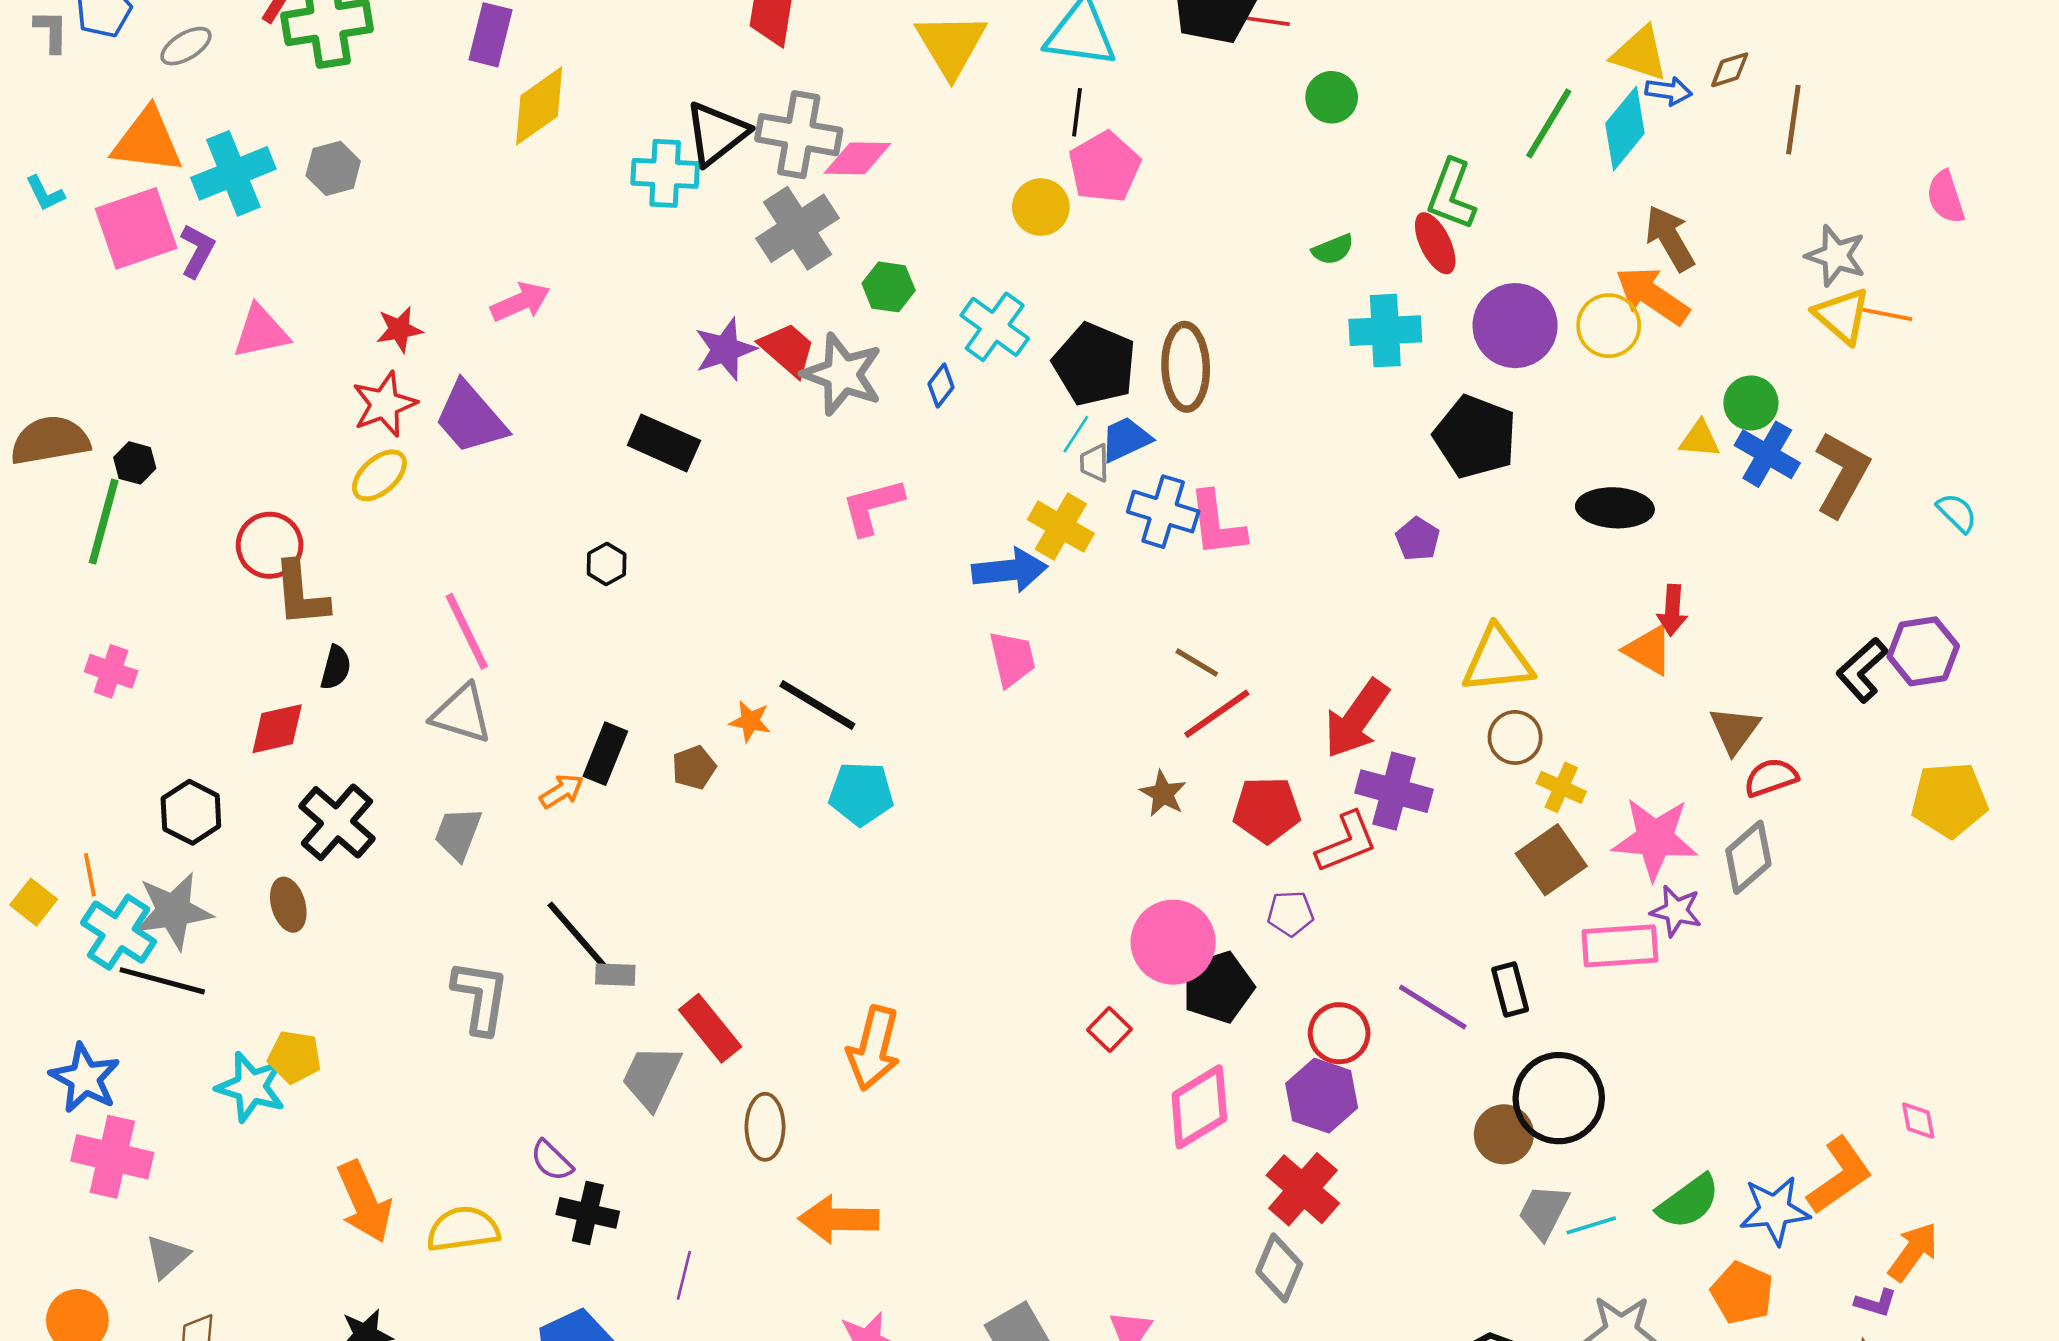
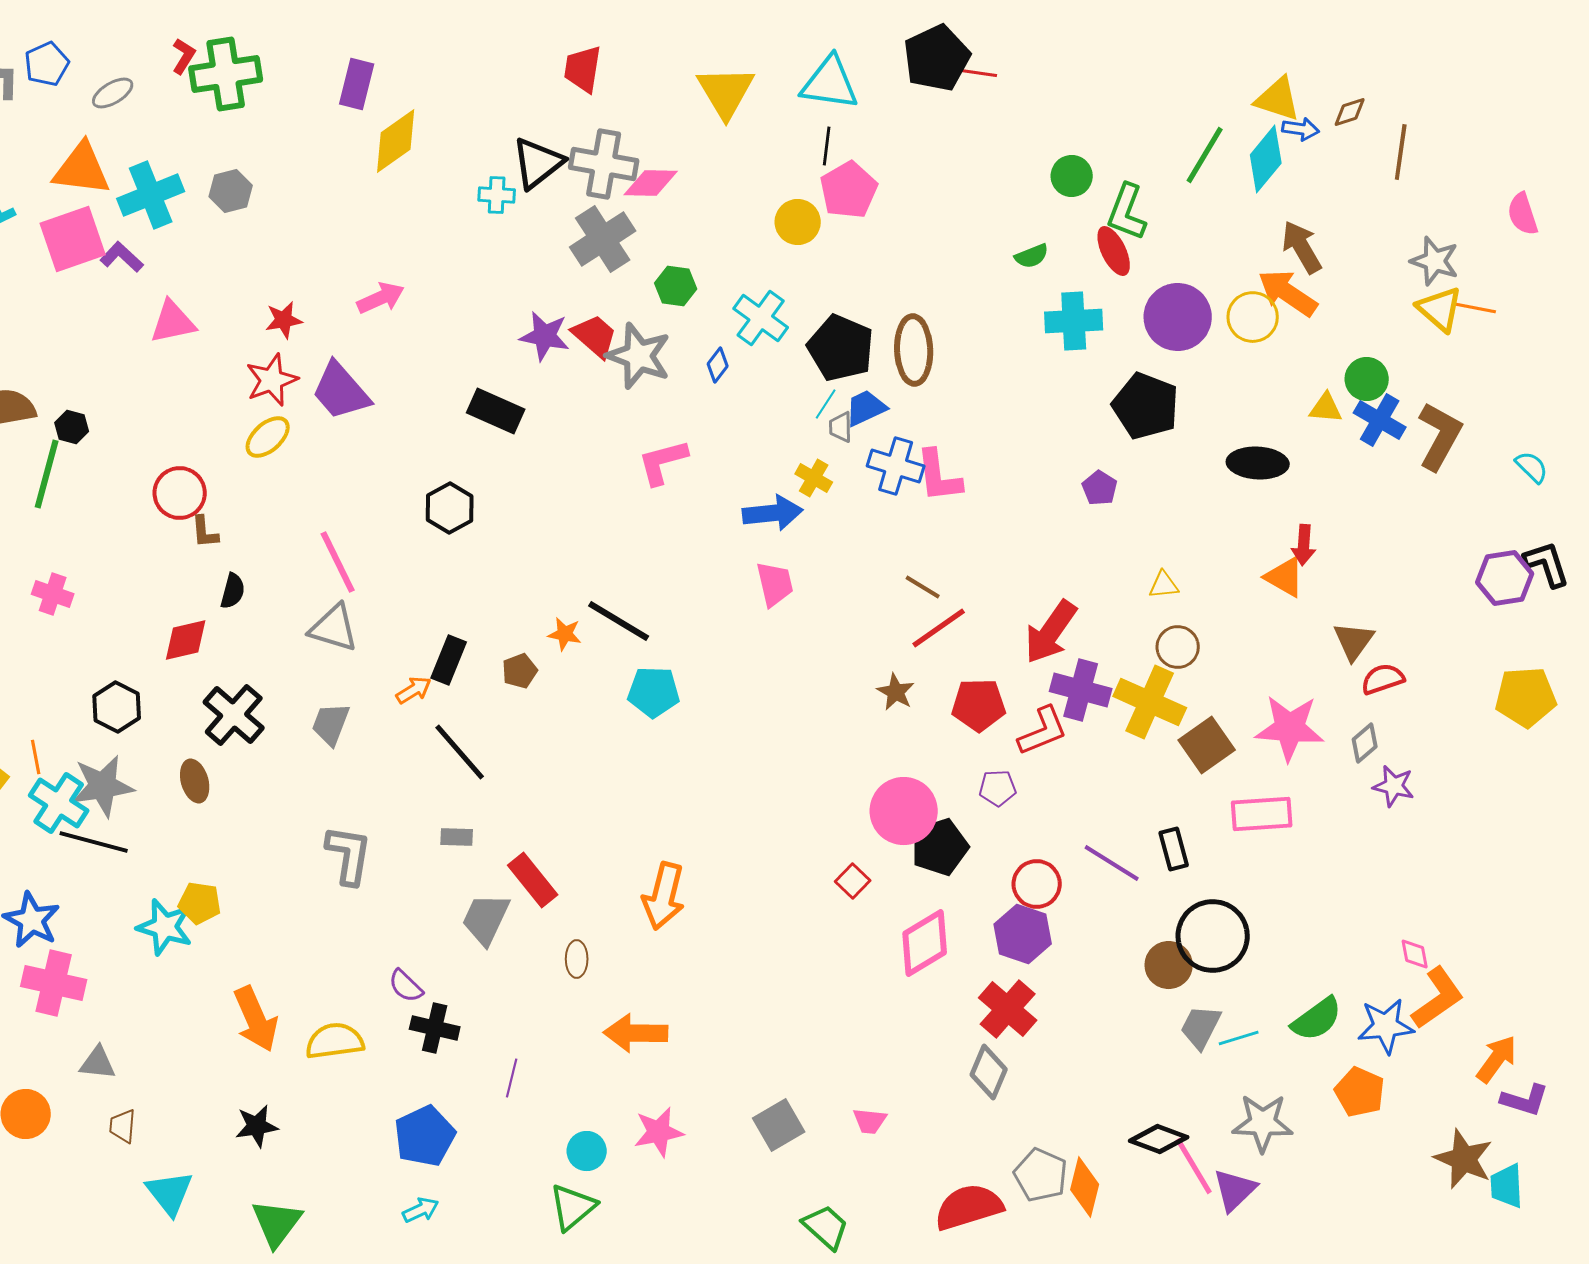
green circle: (1332, 97) -> (1072, 176), moved
cyan cross: (665, 173) -> (497, 195), size x0.7
purple L-shape: (197, 251) -> (122, 257), turned -75
purple star: (725, 349) -> (545, 336), turned 30
yellow cross: (1061, 527) -> (814, 478), size x0.7
black hexagon: (607, 564) -> (450, 508), size x1.5
brown L-shape: (301, 594) -> (205, 532), size x0.6
yellow triangle: (1498, 660) -> (1164, 585), size x0.5
black L-shape: (1862, 670) -> (1547, 564), moved, turned 114
yellow cross: (1561, 787) -> (1150, 702), moved, size x1.8
gray diamond: (1748, 857) -> (1365, 743), size x0.7
purple star: (1676, 911) -> (1394, 786), moved
black line: (578, 936) -> (460, 752), moved
pink diamond: (1918, 1121) -> (1415, 954), moved
brown ellipse: (765, 1127) -> (577, 959), size x0.7
gray triangle: (167, 1257) -> (98, 1063), turned 48
purple L-shape: (1876, 1303) -> (1525, 1100), moved, size x1.4

